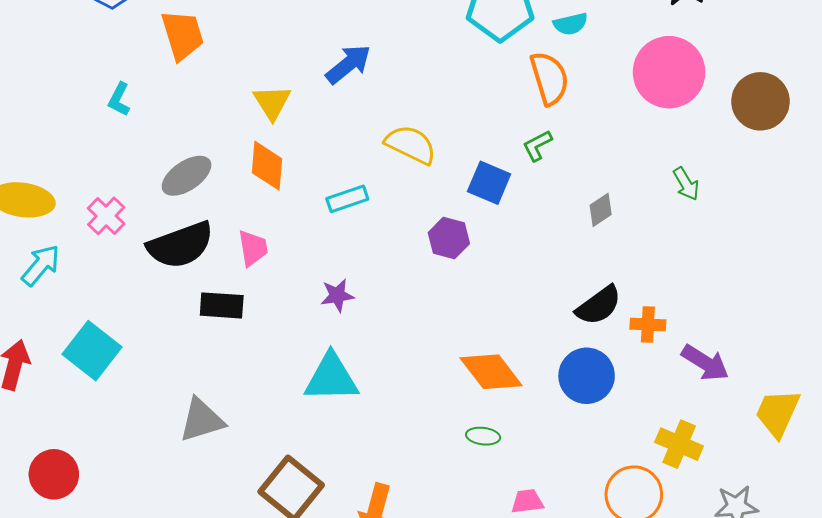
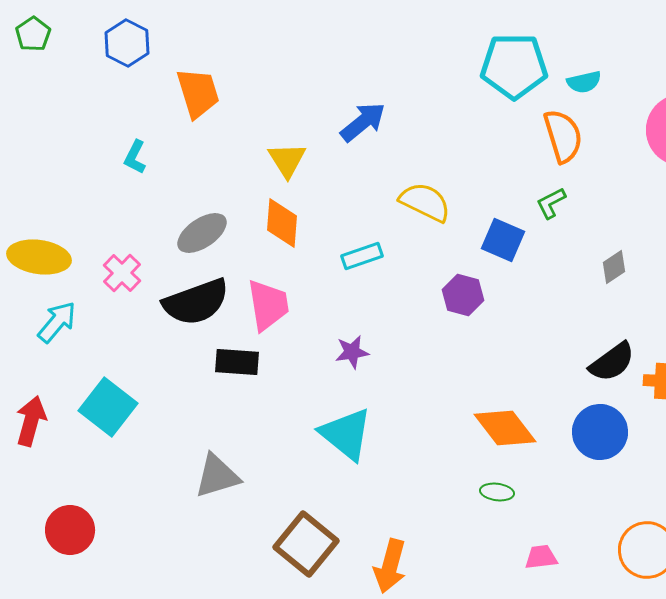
pink trapezoid: (253, 248) -> (268, 305), size x1.4
cyan triangle: (331, 378) -> (346, 434), turned 40

